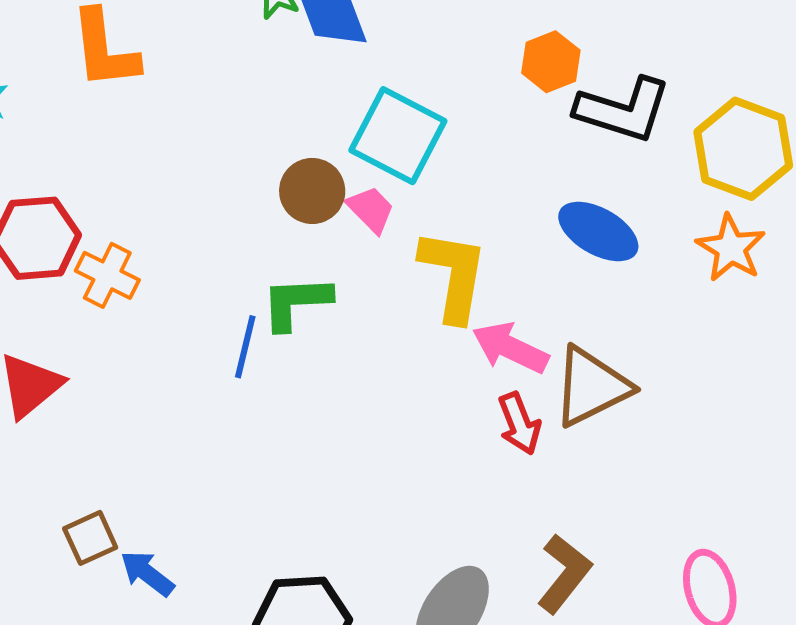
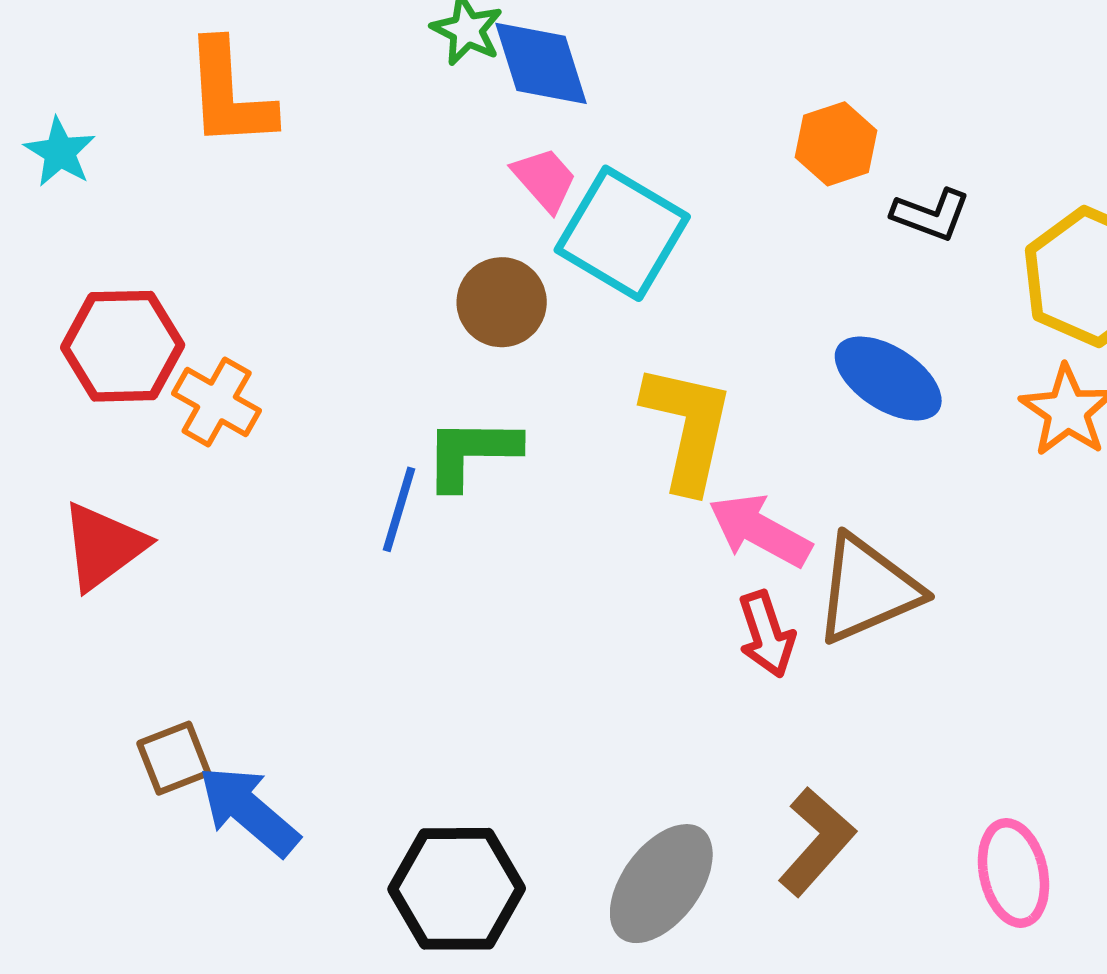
black L-shape: (623, 110) -> (931, 215), size x0.6
pink trapezoid: (371, 209) -> (545, 179), moved
blue arrow: (147, 573) -> (249, 811), size x1.4

